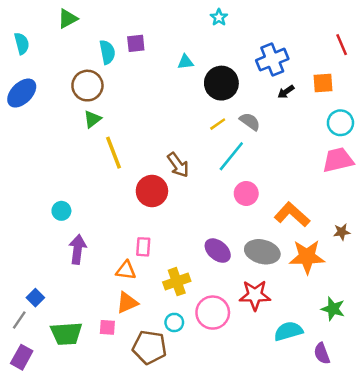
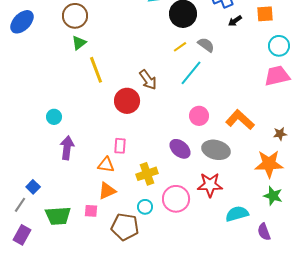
pink circle: (246, 193) -> (199, 116), moved
orange star: (307, 257) -> (269, 164), moved

